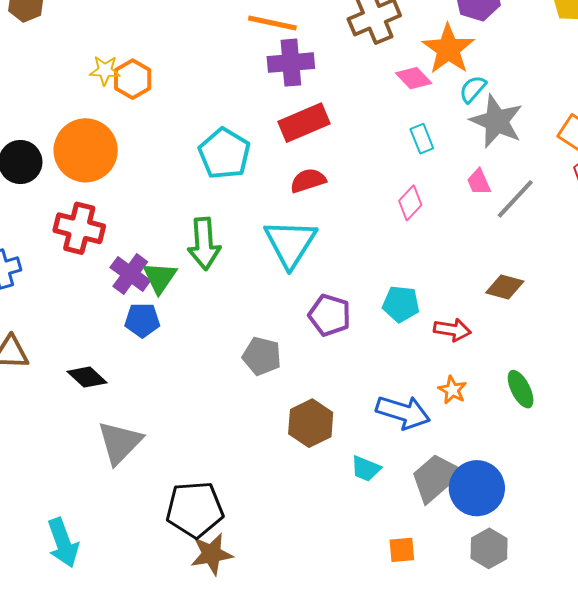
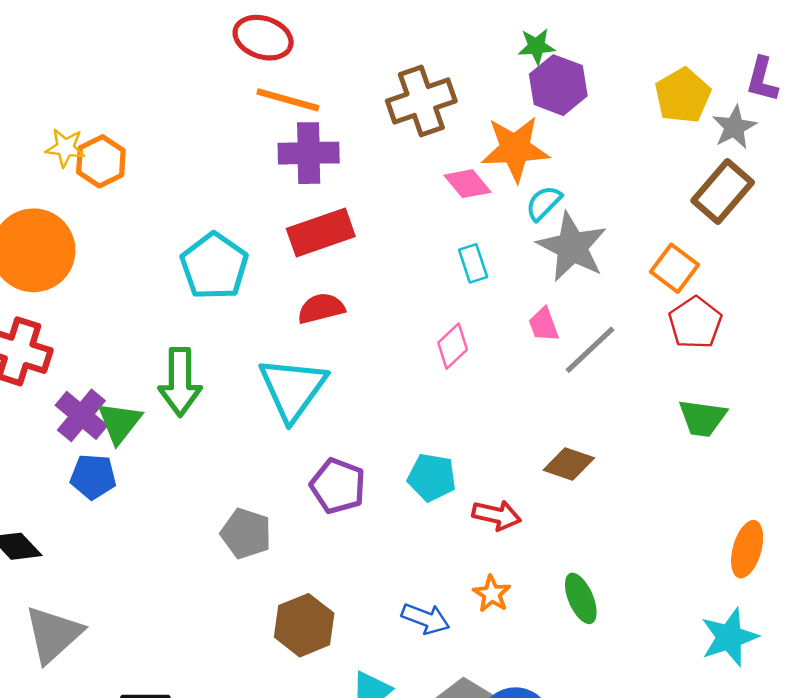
orange star: (448, 49) -> (515, 149), turned 30
blue arrow: (403, 412) -> (426, 619), size x0.7

